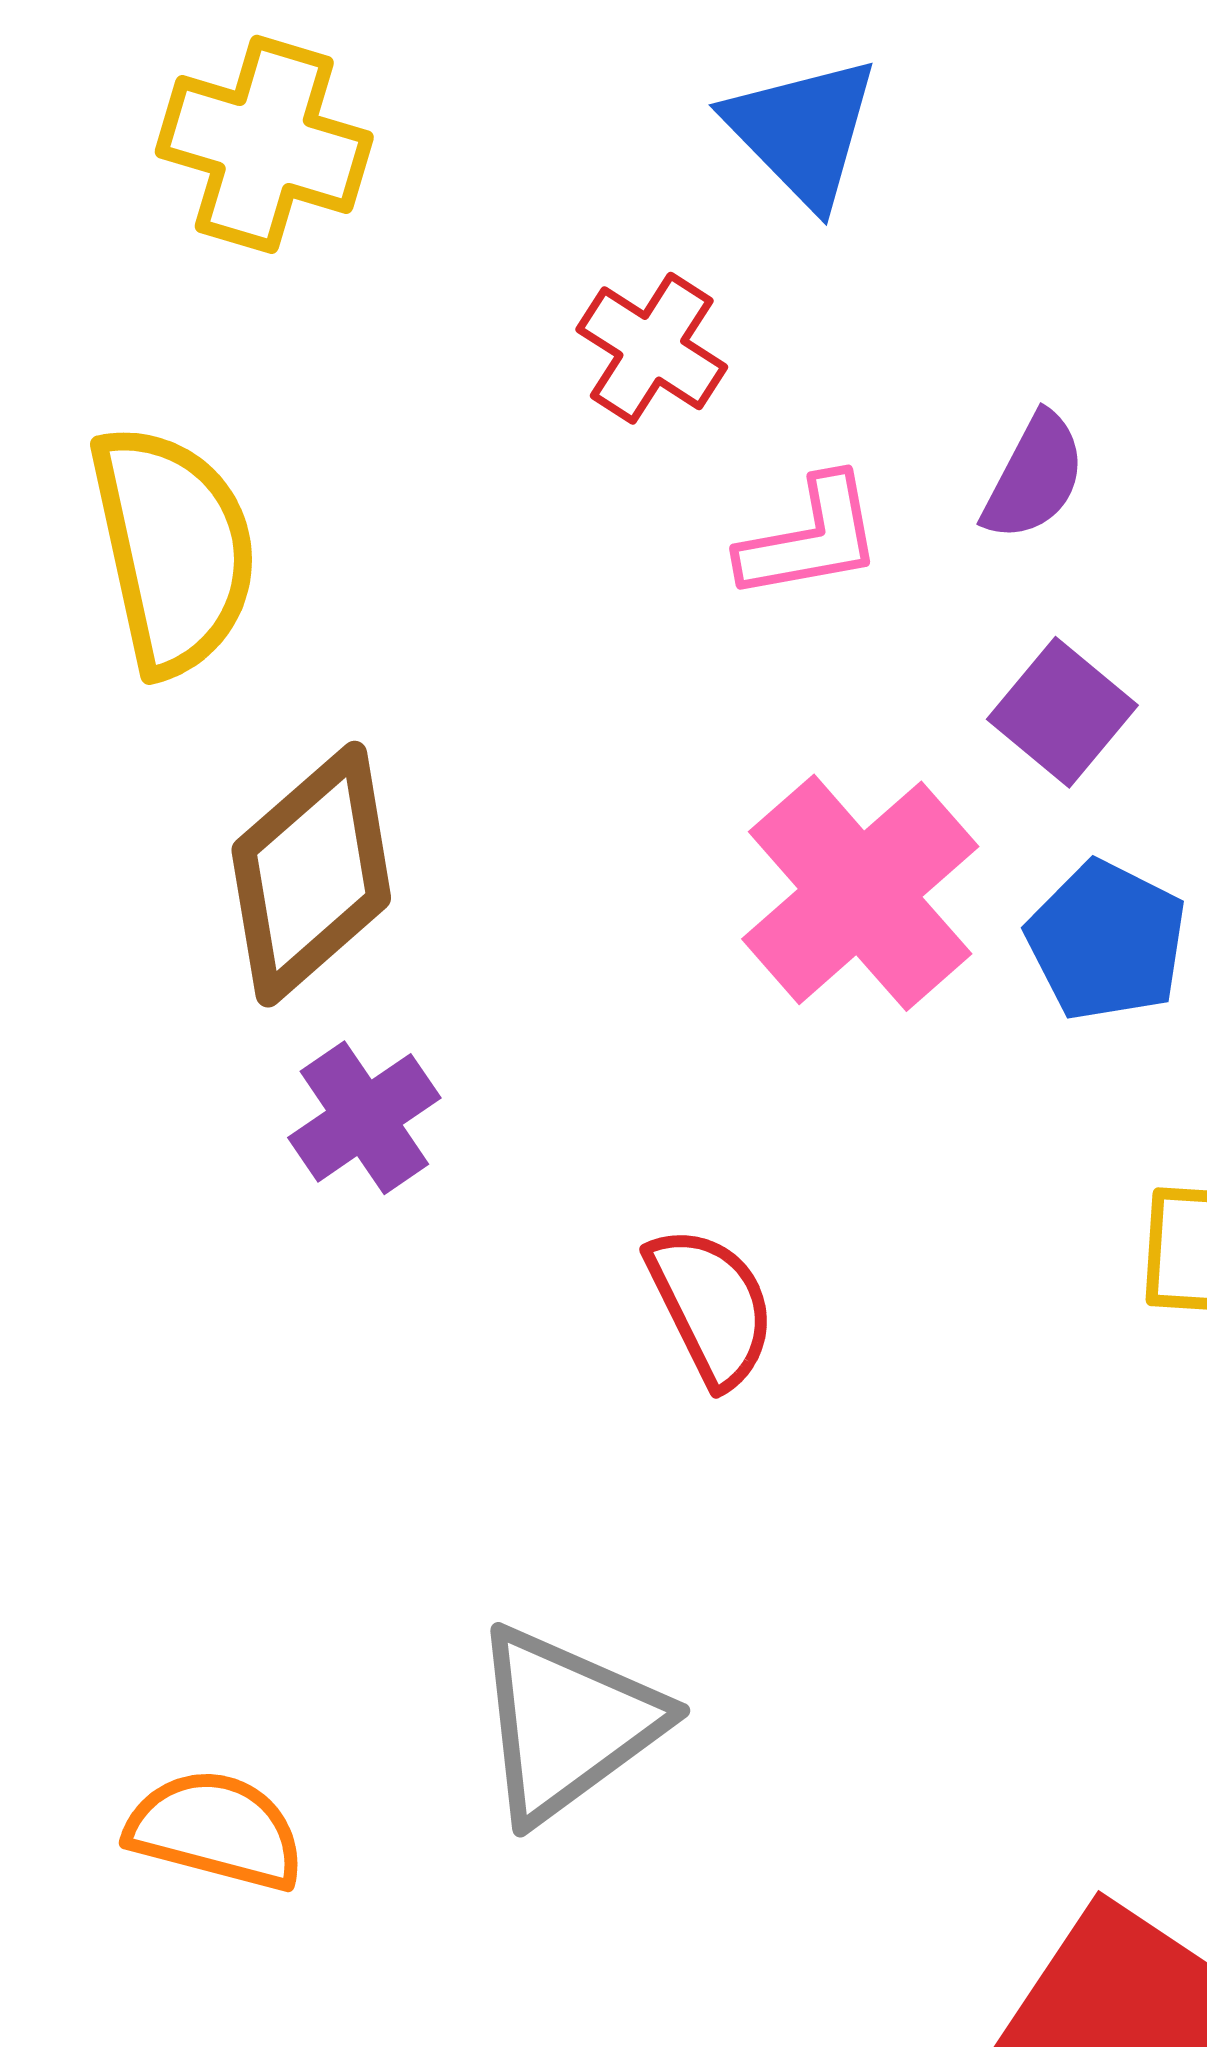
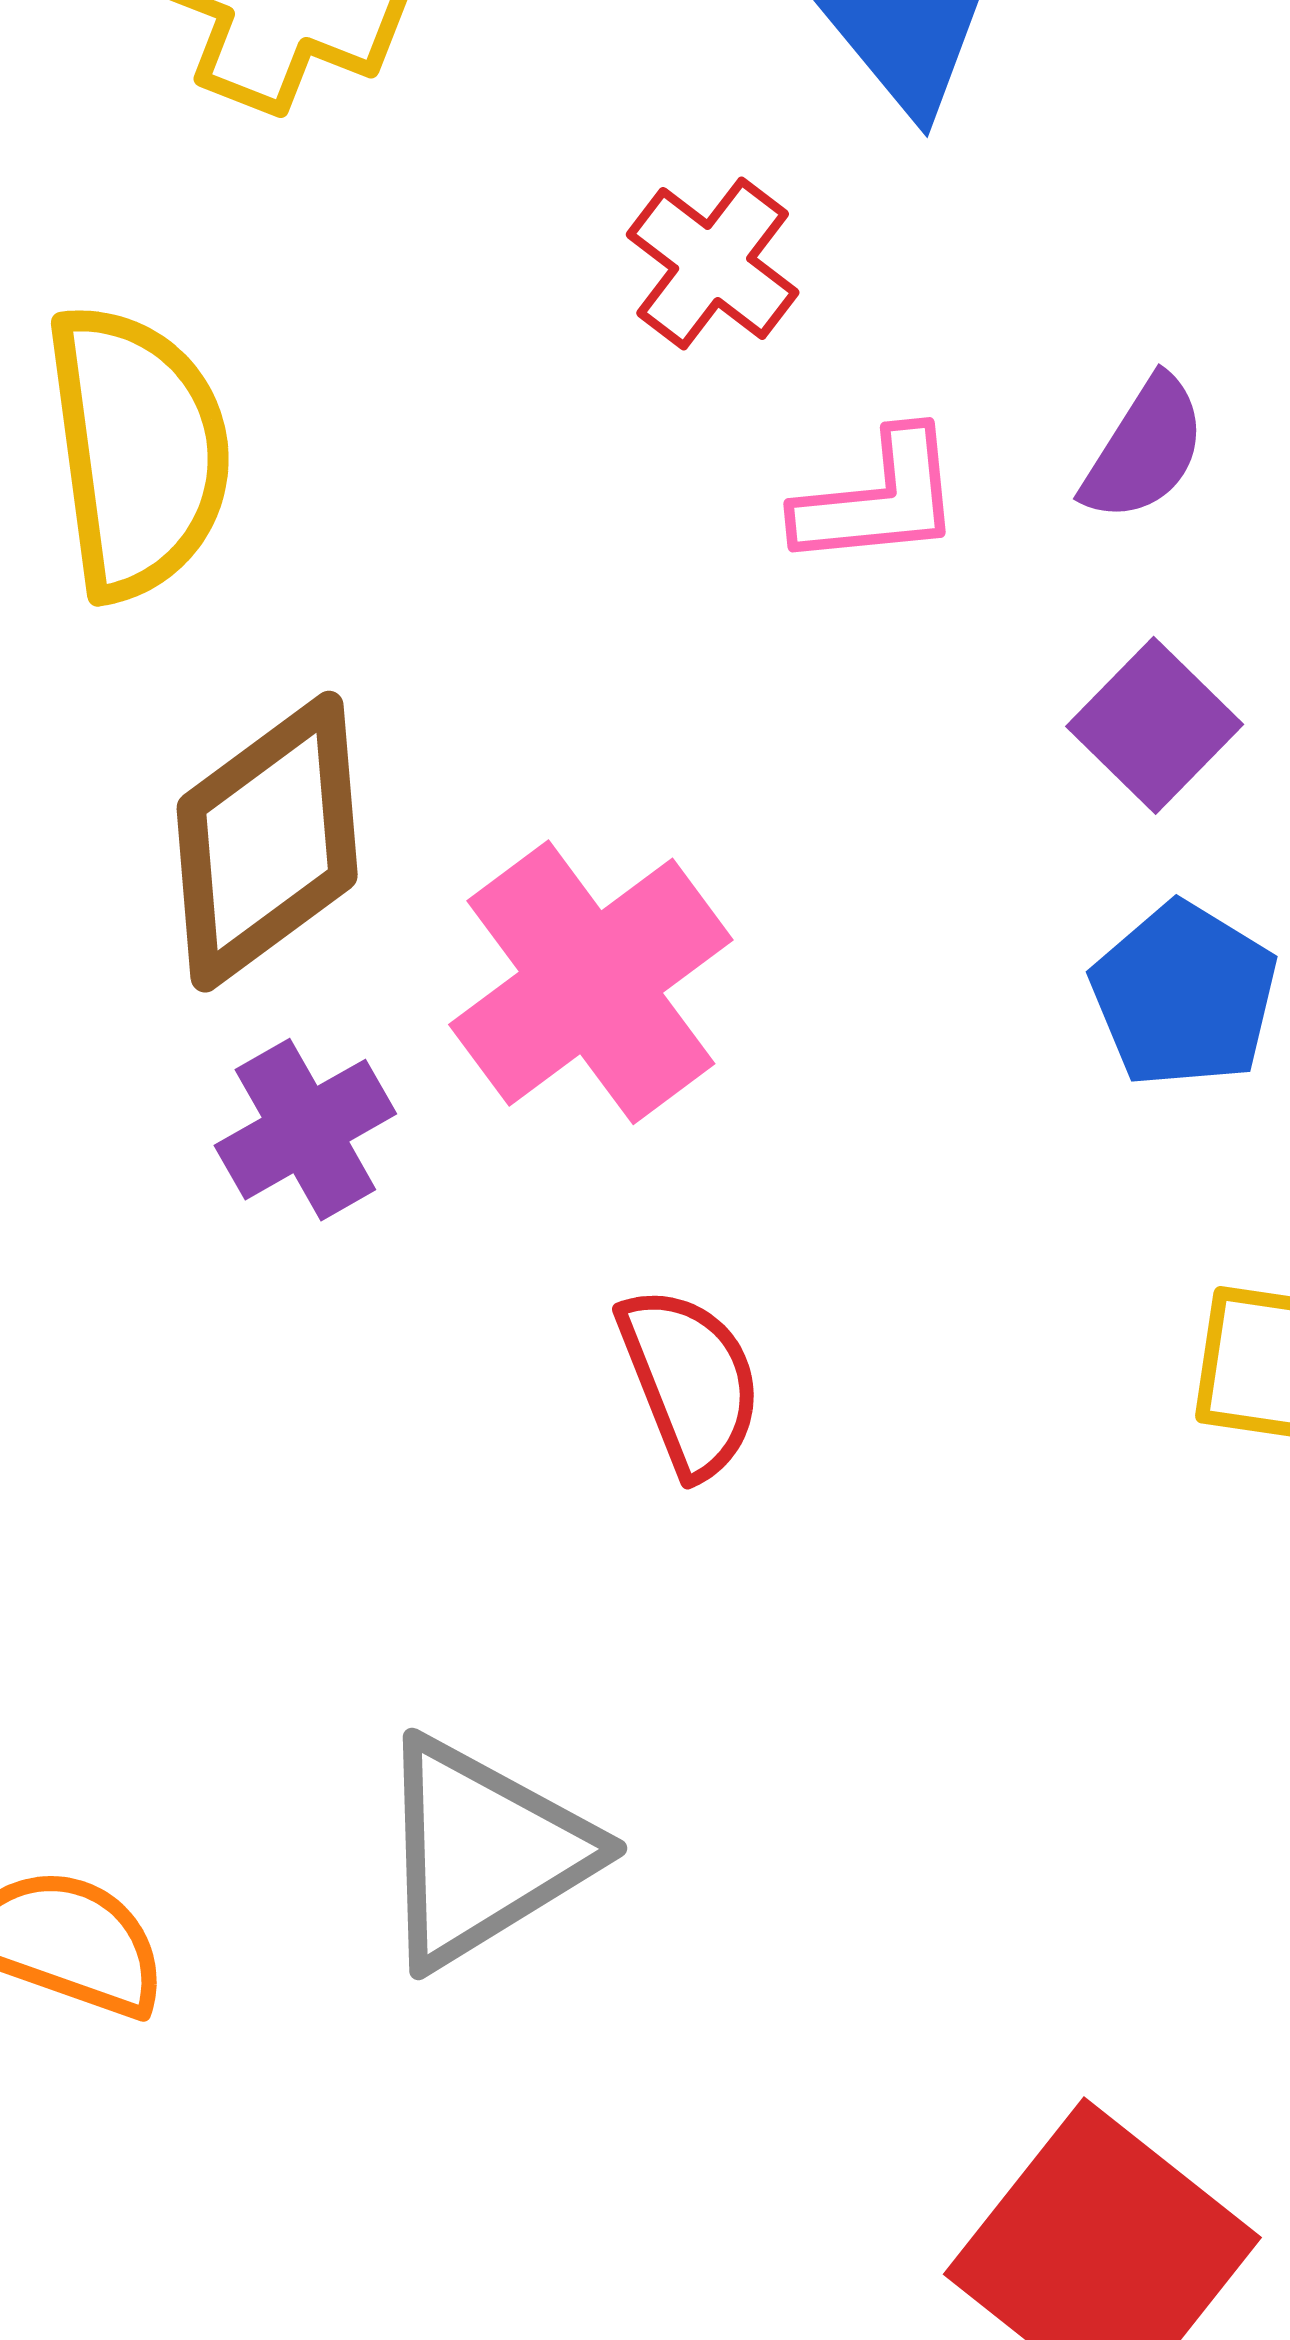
pink cross: (860, 893) -> (591, 982), moved

